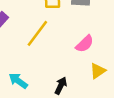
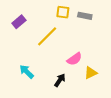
pink semicircle: (85, 44) -> (74, 59), moved

